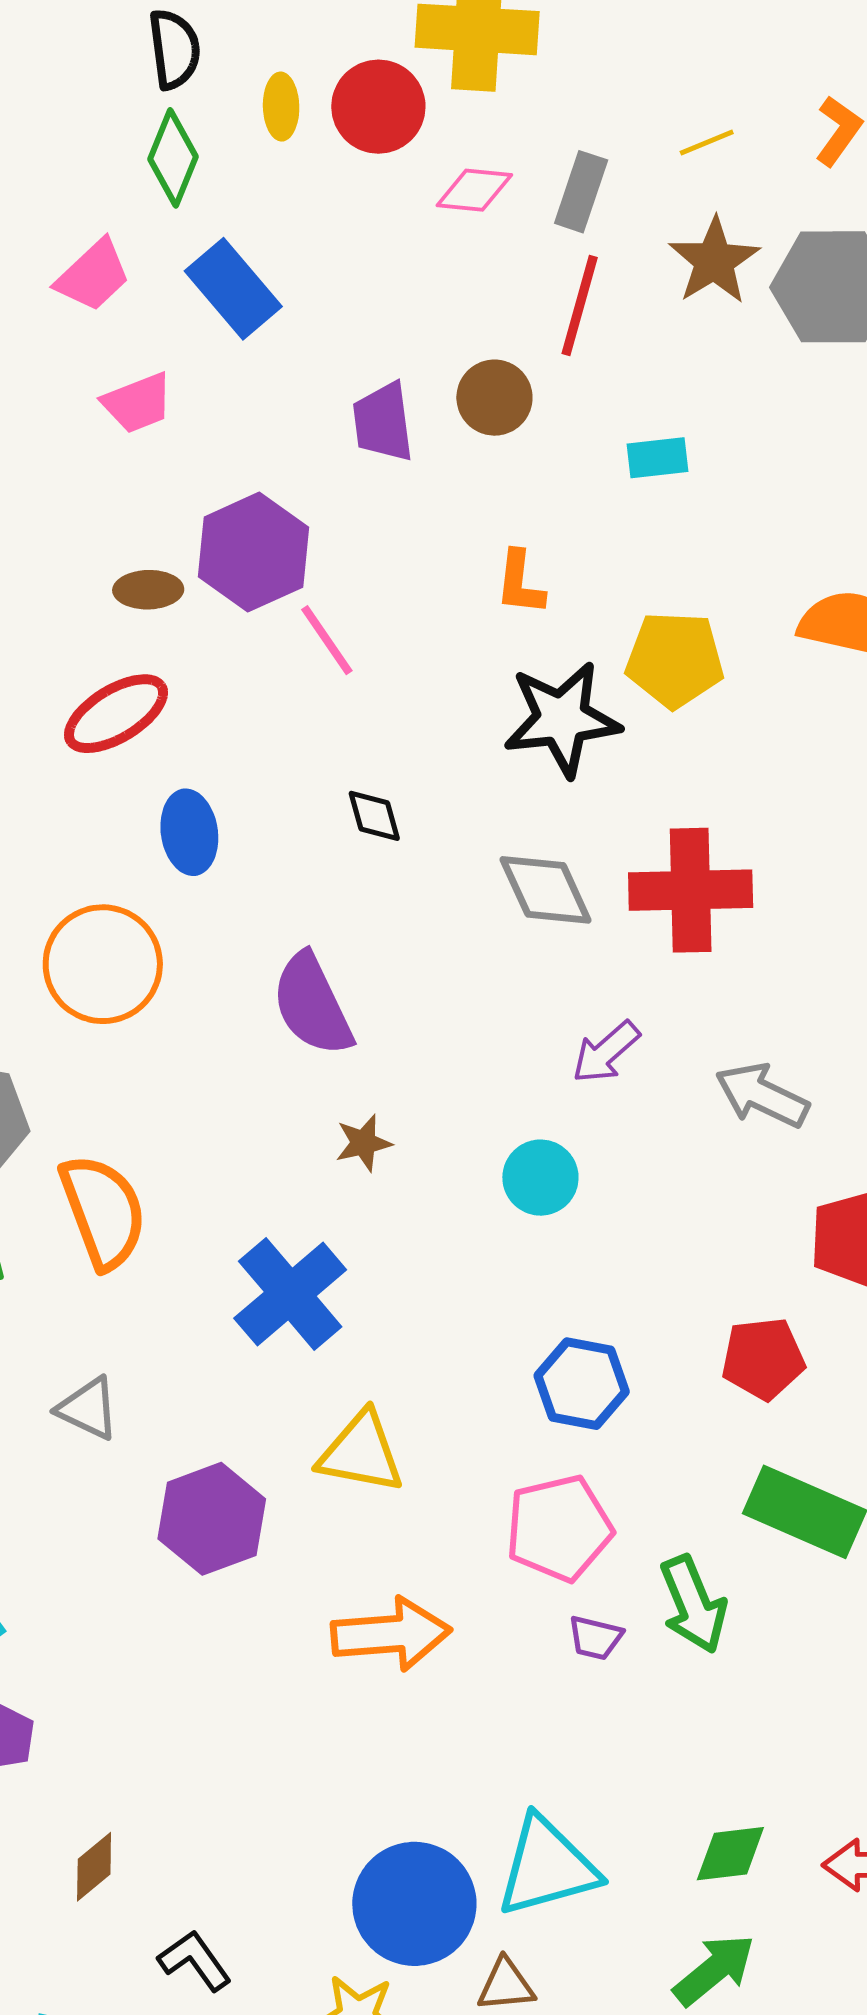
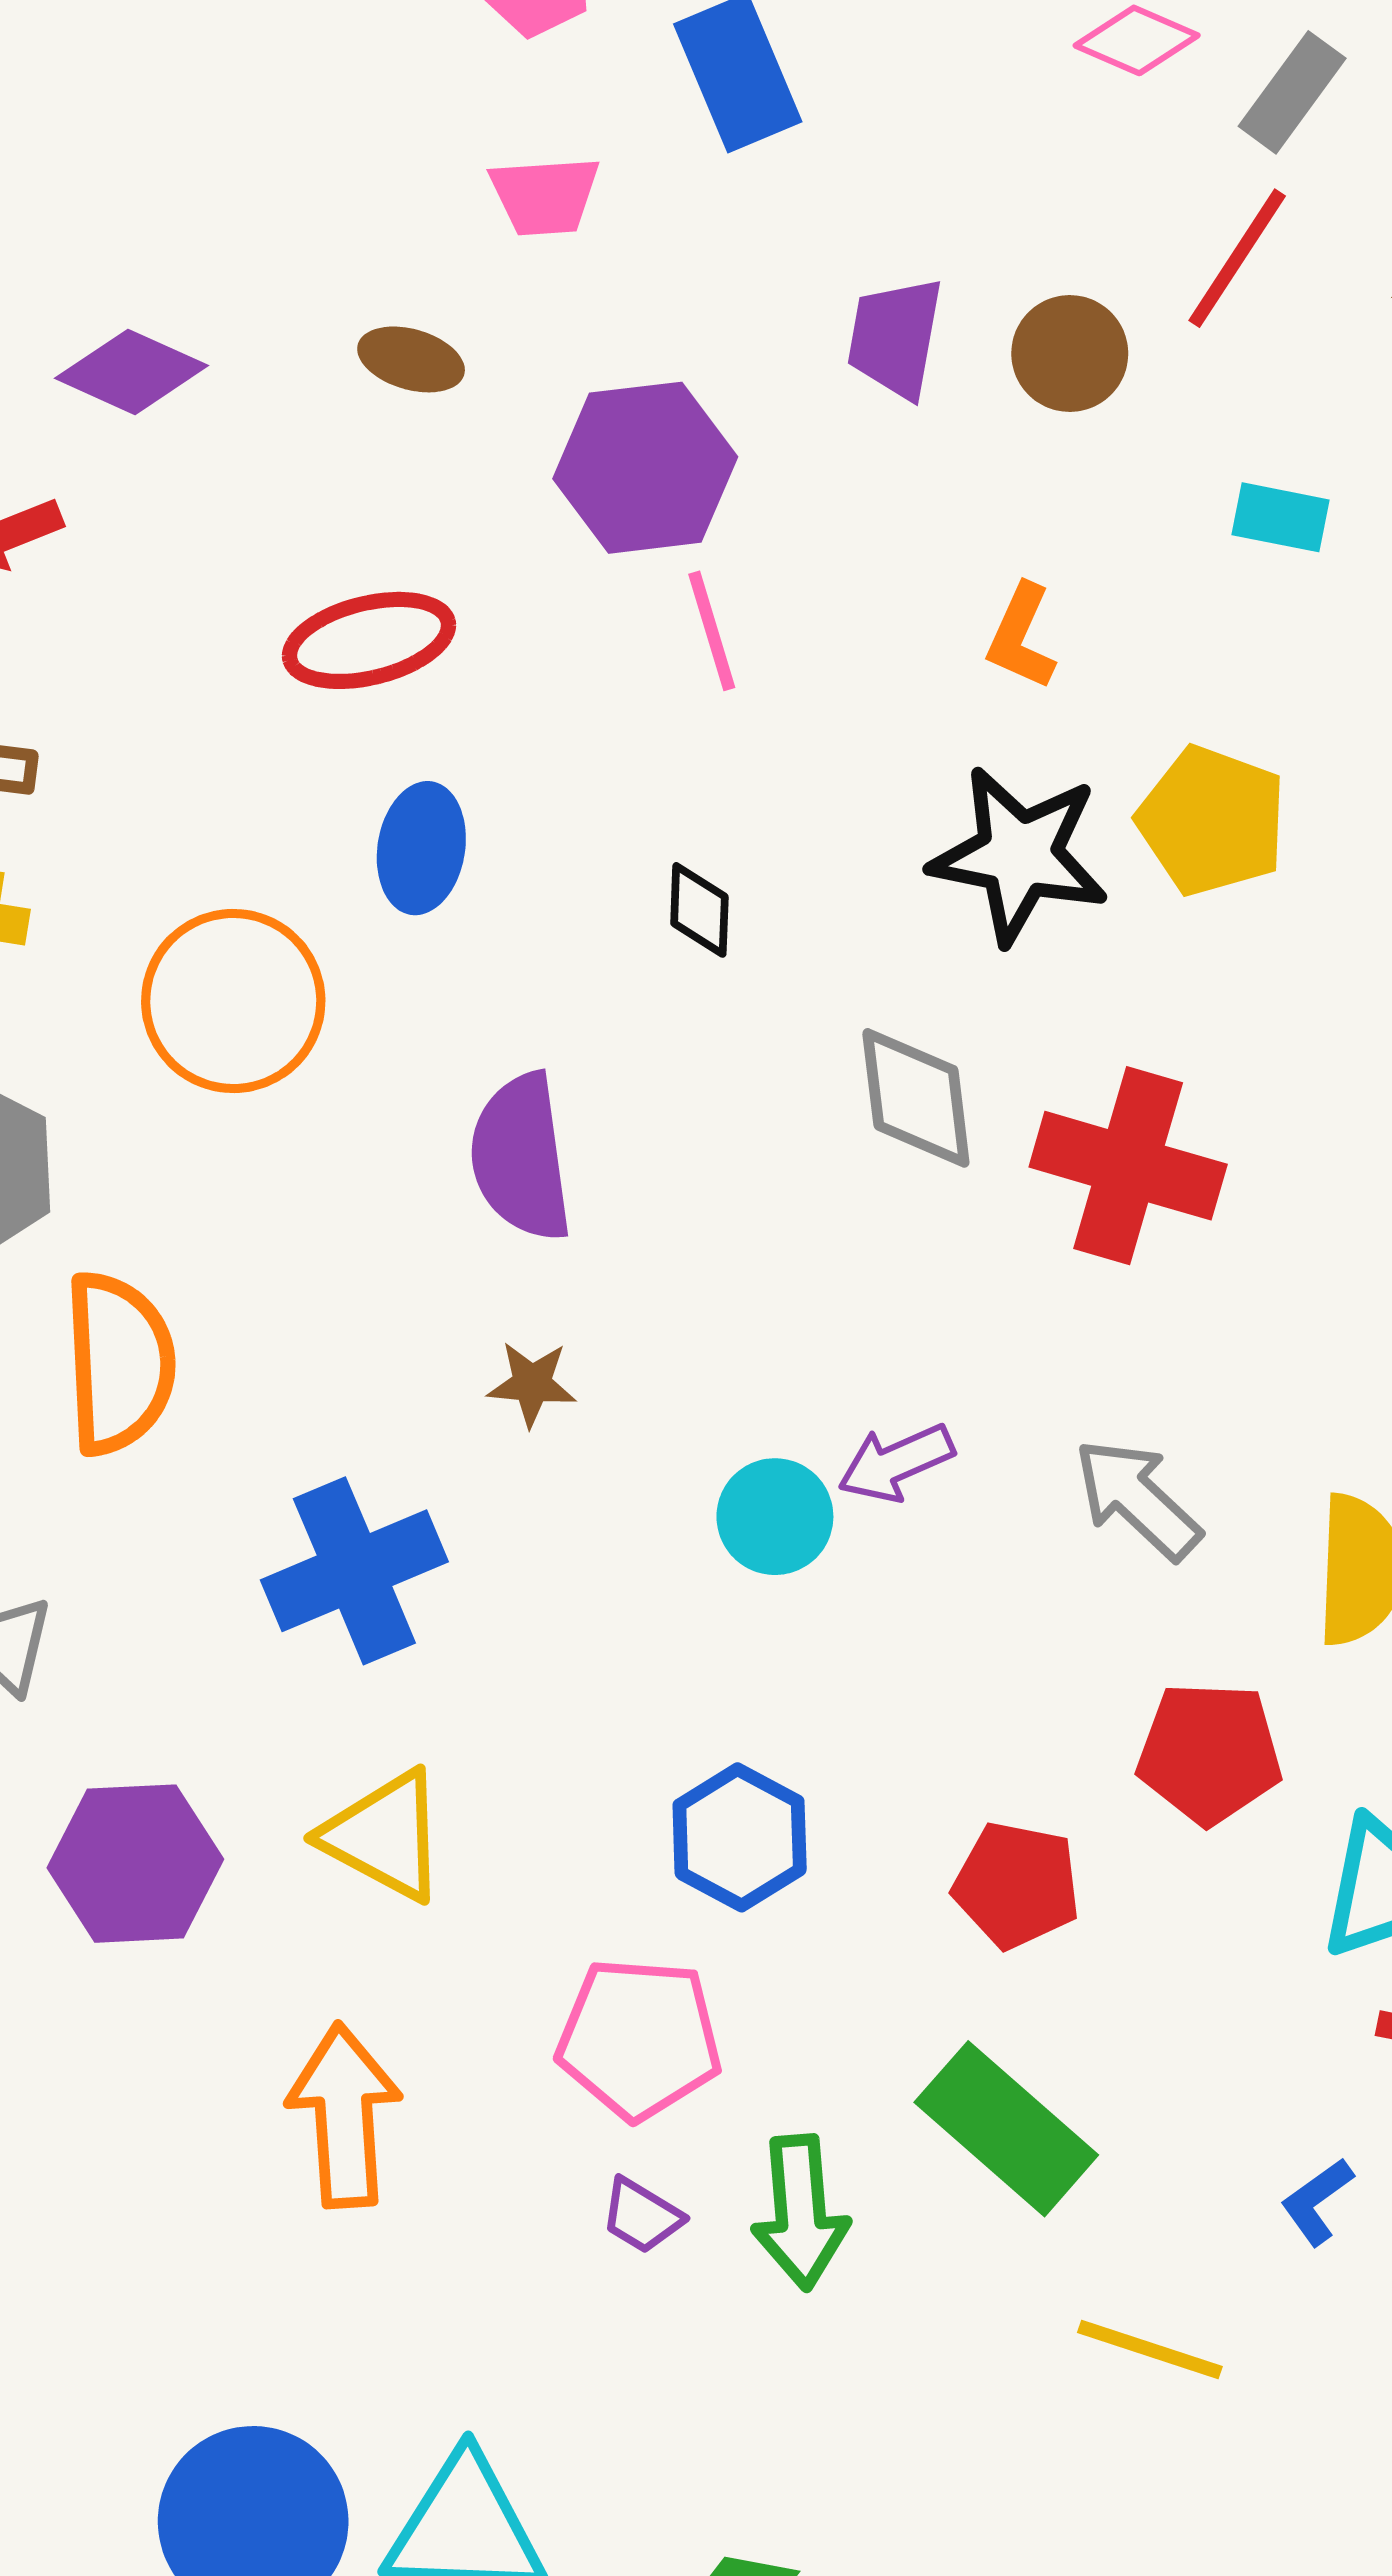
brown ellipse: (148, 590) -> (411, 359), moved
purple arrow: (606, 1052) -> (896, 1463), moved
orange arrow: (391, 1634) -> (344, 2116), turned -107

